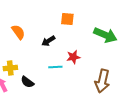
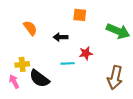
black arrow: (48, 41) -> (61, 37), turned 32
black semicircle: (27, 82) -> (39, 79), size x1.5

